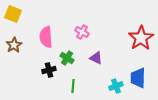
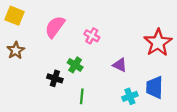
pink semicircle: (46, 37) -> (55, 27), moved, turned 40
purple triangle: (96, 58) -> (120, 65), moved
black cross: (49, 70) -> (55, 78), turned 32

